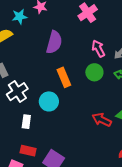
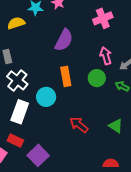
white cross: (17, 92) -> (17, 80), turned -30
red arrow: (102, 120) -> (79, 125), moved
white rectangle: (26, 122) -> (20, 112), size x1.6

